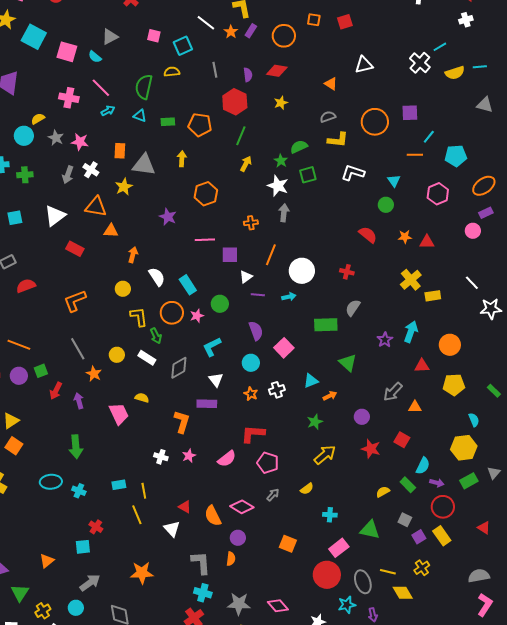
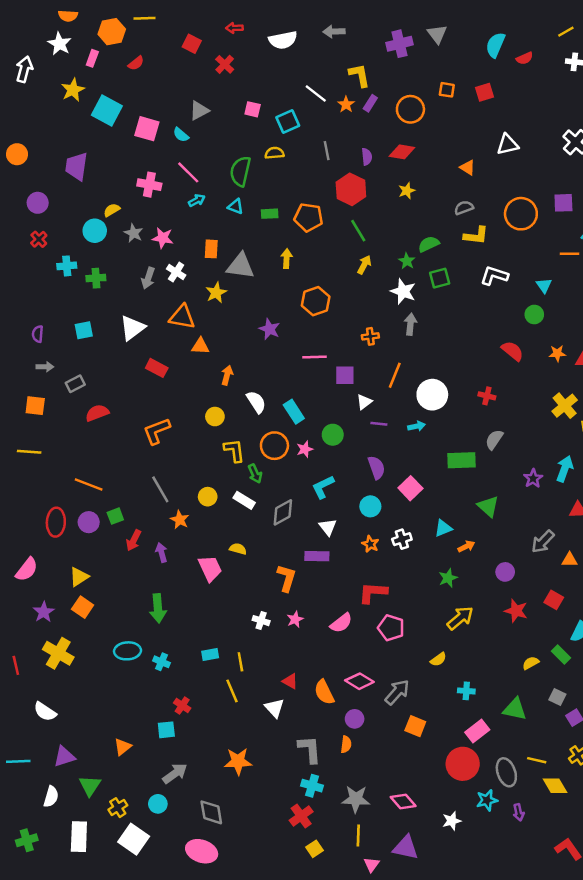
green line: (241, 136) -> (358, 231), turned -54
gray arrow: (273, 495) -> (397, 692), moved, size x1.6

